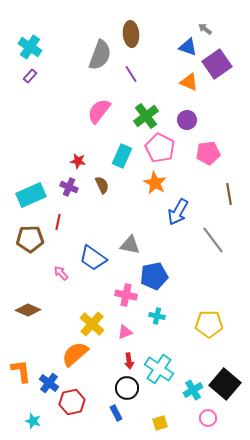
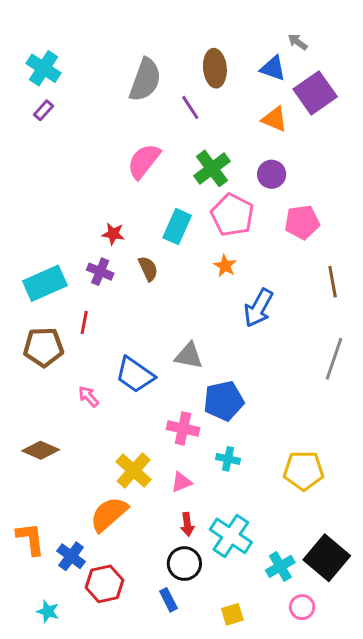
brown ellipse: (131, 34) -> (215, 68), moved
orange star: (155, 183) -> (225, 266), size x0.7
gray line: (213, 240) -> (334, 359), moved, turned 56

